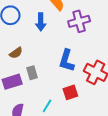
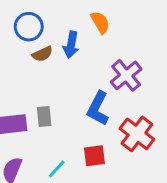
purple cross: (79, 21) -> (126, 75), moved, turned -35
brown semicircle: (16, 53) -> (42, 54), moved

